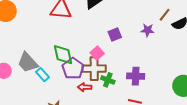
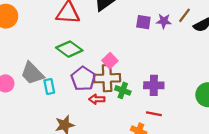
purple star: (147, 30) -> (164, 21), moved
purple square: (115, 35) -> (143, 22), moved, turned 32
green diamond: (63, 55) -> (69, 49), moved, turned -40
cyan rectangle: (43, 75) -> (49, 87), turned 32

